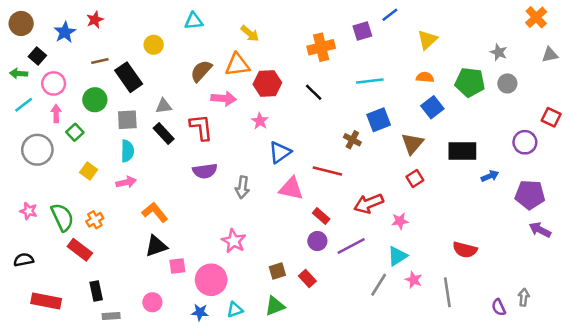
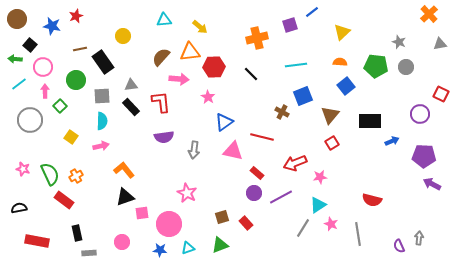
cyan triangle: (194, 21) -> (164, 20), moved
blue star: (65, 32) -> (52, 26), turned -30

